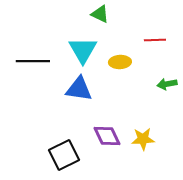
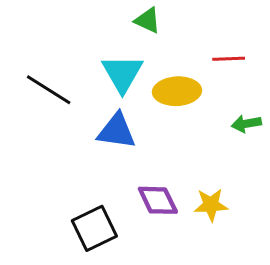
black line: (33, 61) -> (49, 90), turned 32
yellow ellipse: (120, 62) -> (177, 91), size x1.4

